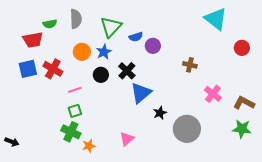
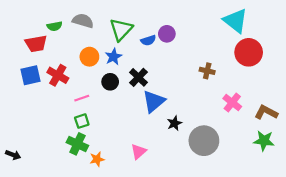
gray semicircle: (76, 19) -> (83, 21), turned -72
purple circle: (153, 46) -> (167, 34), moved
red circle: (242, 48) -> (249, 52), moved, size x1.6

